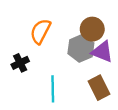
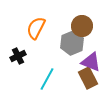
purple triangle: (102, 52) -> (91, 62), moved
cyan line: (53, 89) -> (47, 79), turned 30

